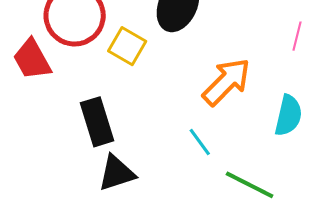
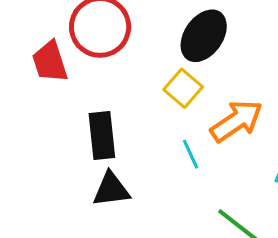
yellow square: (127, 46) -> (183, 88), moved
cyan line: (200, 142) -> (191, 154), moved

